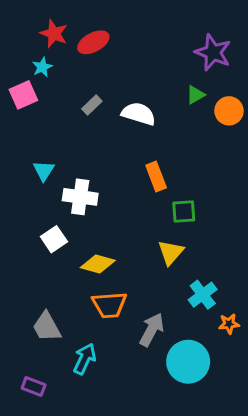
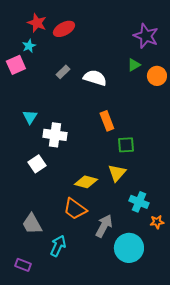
yellow diamond: (98, 264) -> (86, 182), moved
cyan cross: (203, 295) -> (139, 202), turned -30
orange trapezoid: (109, 305) -> (75, 209), turned 40

